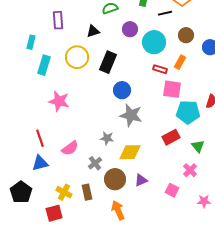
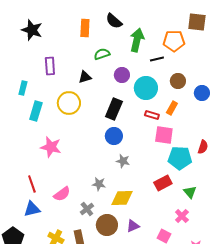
black rectangle: (108, 62) -> (114, 109), moved
gray star: (131, 115) -> (123, 161), size x0.6

